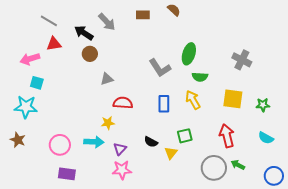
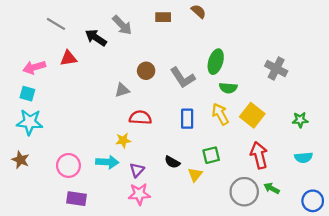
red triangle: (54, 44) -> (68, 58), moved
brown circle: (90, 54) -> (146, 71), moved
cyan square: (37, 83) -> (27, 94), moved
yellow square: (233, 99) -> (252, 115), moved, turned 30
cyan semicircle: (266, 138) -> (304, 157), turned -35

